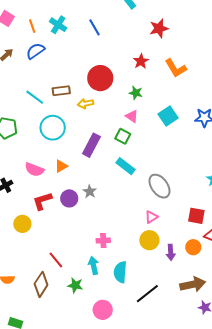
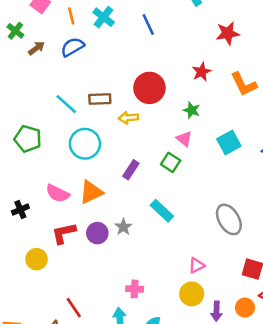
purple rectangle: (91, 145) -> (131, 170), size x0.7
orange triangle: (61, 166) -> (91, 192), size x1.5
cyan rectangle: (125, 166) -> (162, 211), moved
gray ellipse: (159, 186) -> (229, 219), moved

